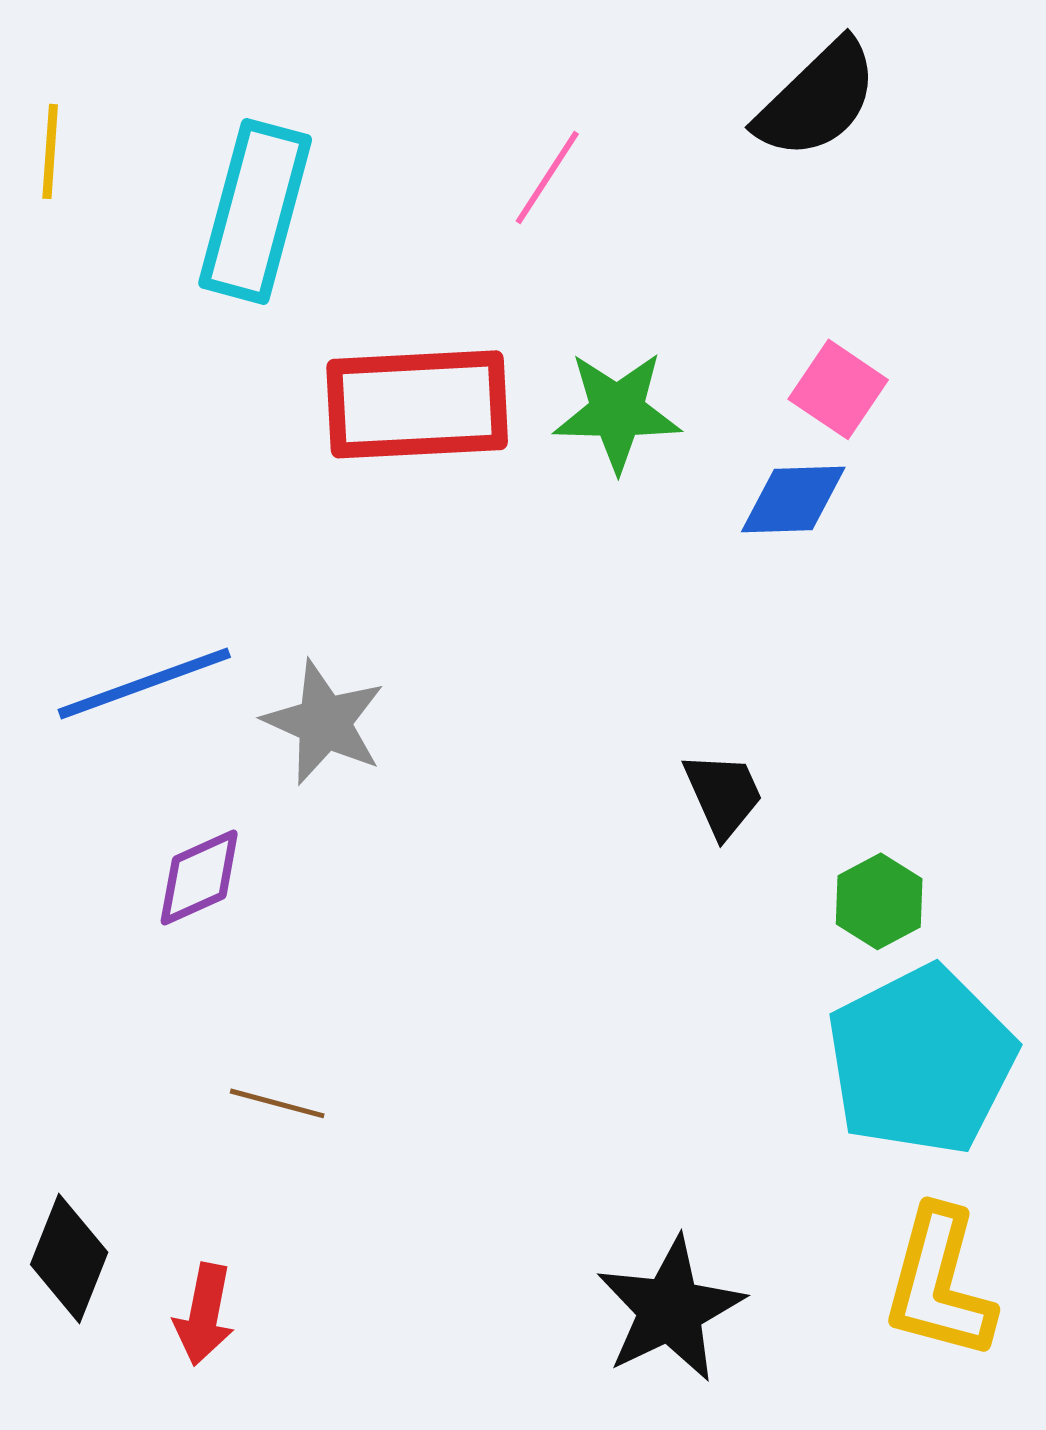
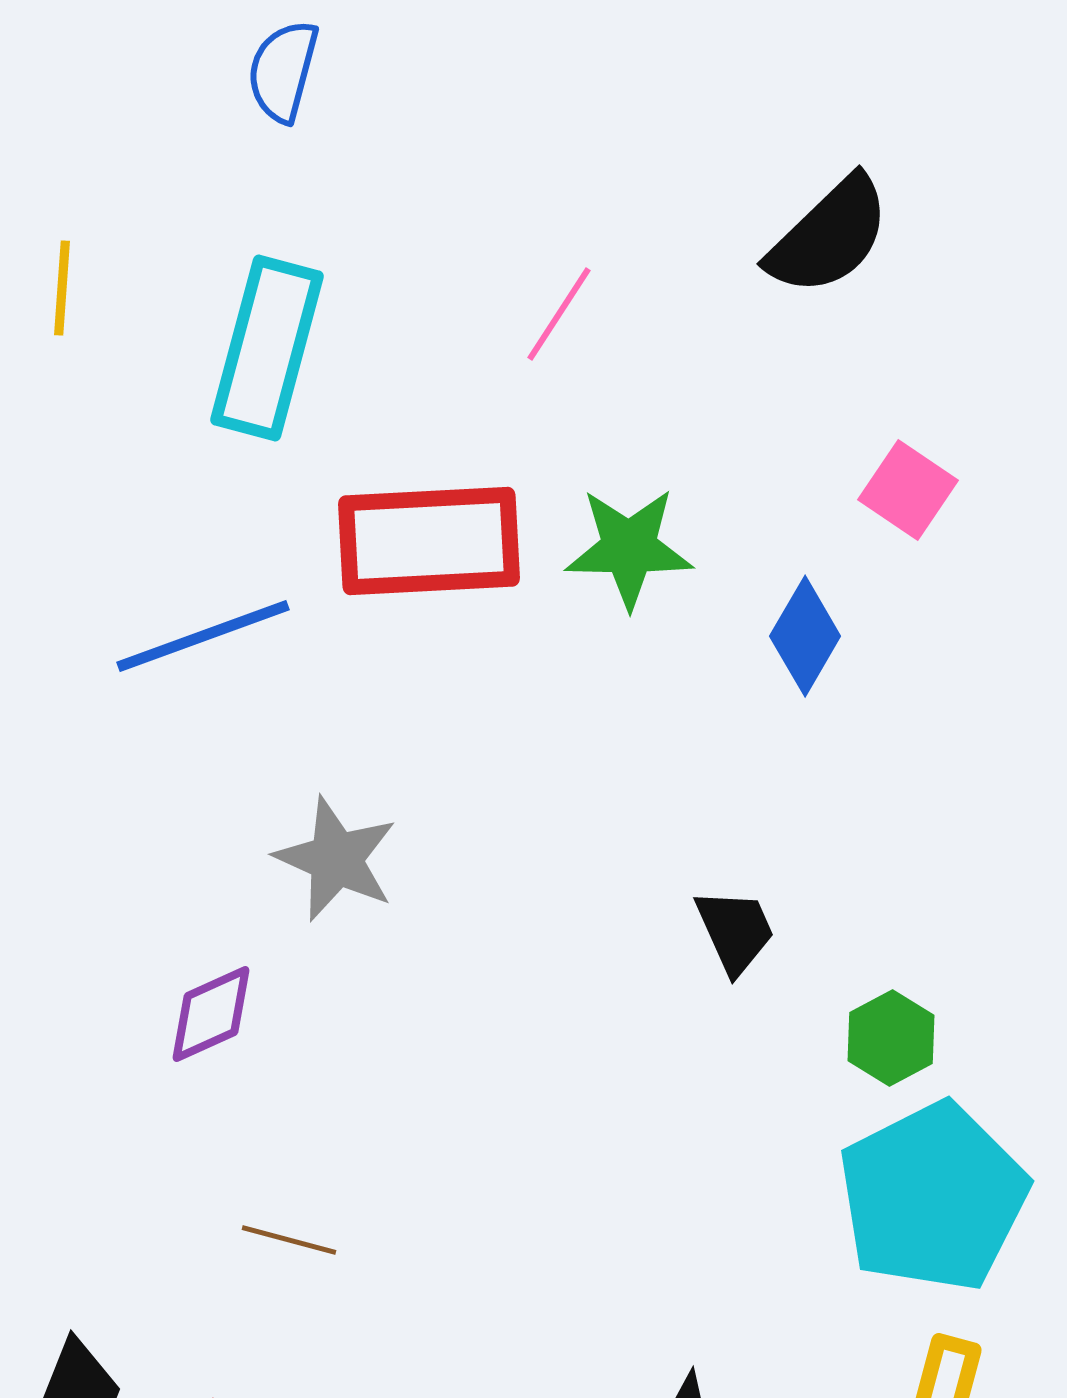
pink square: (838, 389) -> (908, 490), moved
blue diamond: (793, 499) -> (805, 636), turned -58
blue line: (144, 683) -> (203, 636), moved

